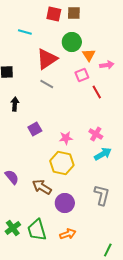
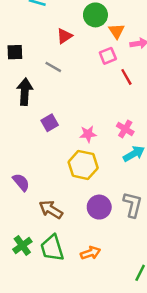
red triangle: (47, 59) -> (64, 36), size x0.6
gray line: (47, 84) -> (53, 67), moved
black arrow: (15, 104) -> (25, 92), size x1.5
brown arrow: (42, 187) -> (51, 210), moved
purple circle: (65, 203) -> (99, 207), moved

